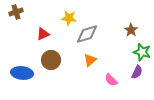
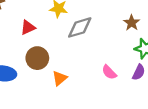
orange triangle: (90, 60) -> (60, 78), moved
pink semicircle: (111, 80) -> (109, 72), moved

